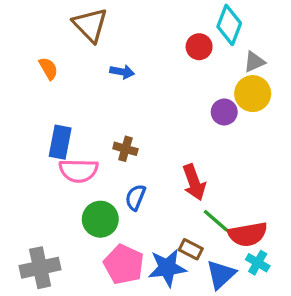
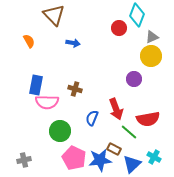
purple circle: (224, 112) -> (134, 79), moved
blue semicircle: (135, 197) -> (92, 118), moved
red semicircle: (248, 234) -> (148, 119), moved
gray cross: (40, 268) -> (24, 160), size x0.6

